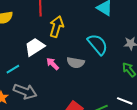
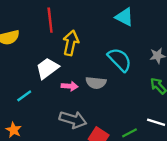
pink arrow: (53, 64) -> (70, 86), turned 144
gray arrow: (25, 91) -> (73, 120), moved

